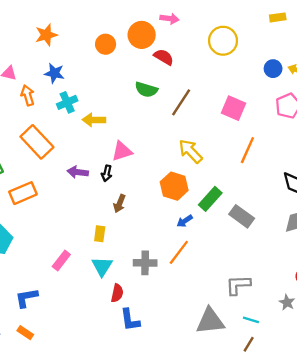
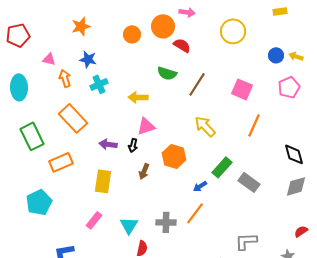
yellow arrow: (94, 120) -> (138, 97), moved
orange hexagon: (174, 186) -> (174, 156), moved
yellow rectangle: (100, 234) -> (103, 181), moved, size x1.6

